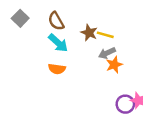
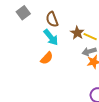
orange semicircle: (57, 69) -> (47, 58), turned -64

